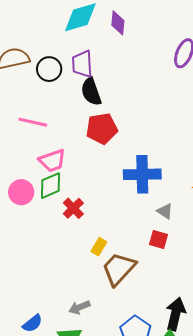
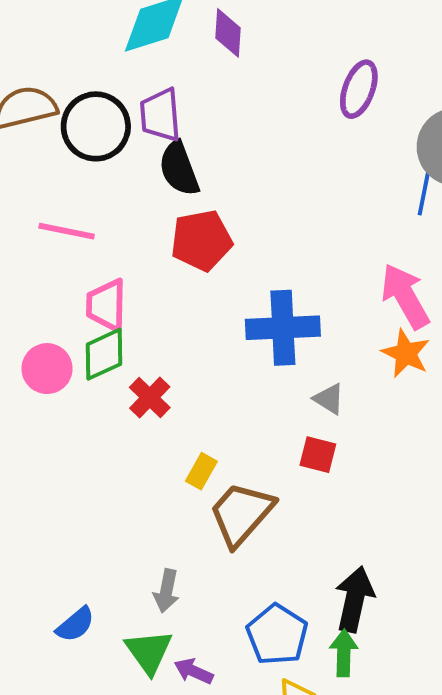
black circle: (49, 69) -> (96, 126), size x1.4
pink trapezoid: (52, 161) -> (106, 305), turned 112
gray arrow: (79, 307) -> (166, 591), turned -55

